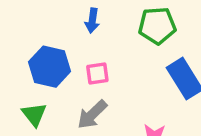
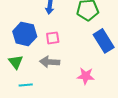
gray arrow: (92, 114) -> (50, 62), turned 48

